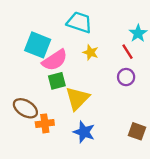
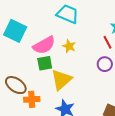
cyan square: (38, 45) -> (15, 31), moved
yellow star: (91, 52) -> (69, 46), moved

